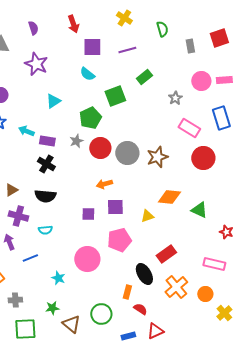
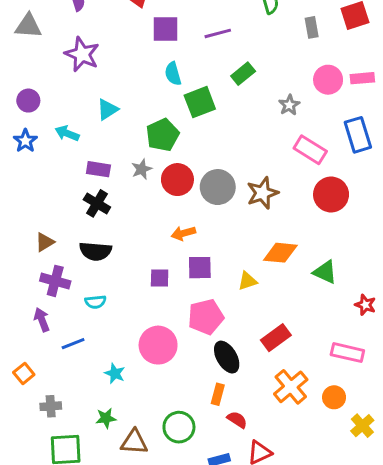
cyan semicircle: (87, 74) -> (173, 74), moved, turned 35
cyan arrow: (26, 131) -> (67, 133), moved
black ellipse: (144, 274) -> (227, 357), moved
brown triangle: (71, 324) -> (134, 442), turned -36

